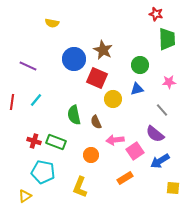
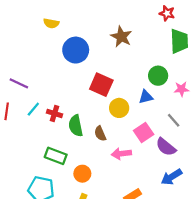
brown star: (103, 50) -> (121, 37), moved
blue circle: (74, 59) -> (76, 50), moved
green circle: (140, 65) -> (158, 76), moved
purple line: (28, 66) -> (19, 83), moved
red cross: (34, 141) -> (55, 114), moved
pink square: (135, 151) -> (144, 132), moved
orange circle: (91, 155) -> (82, 174), moved

